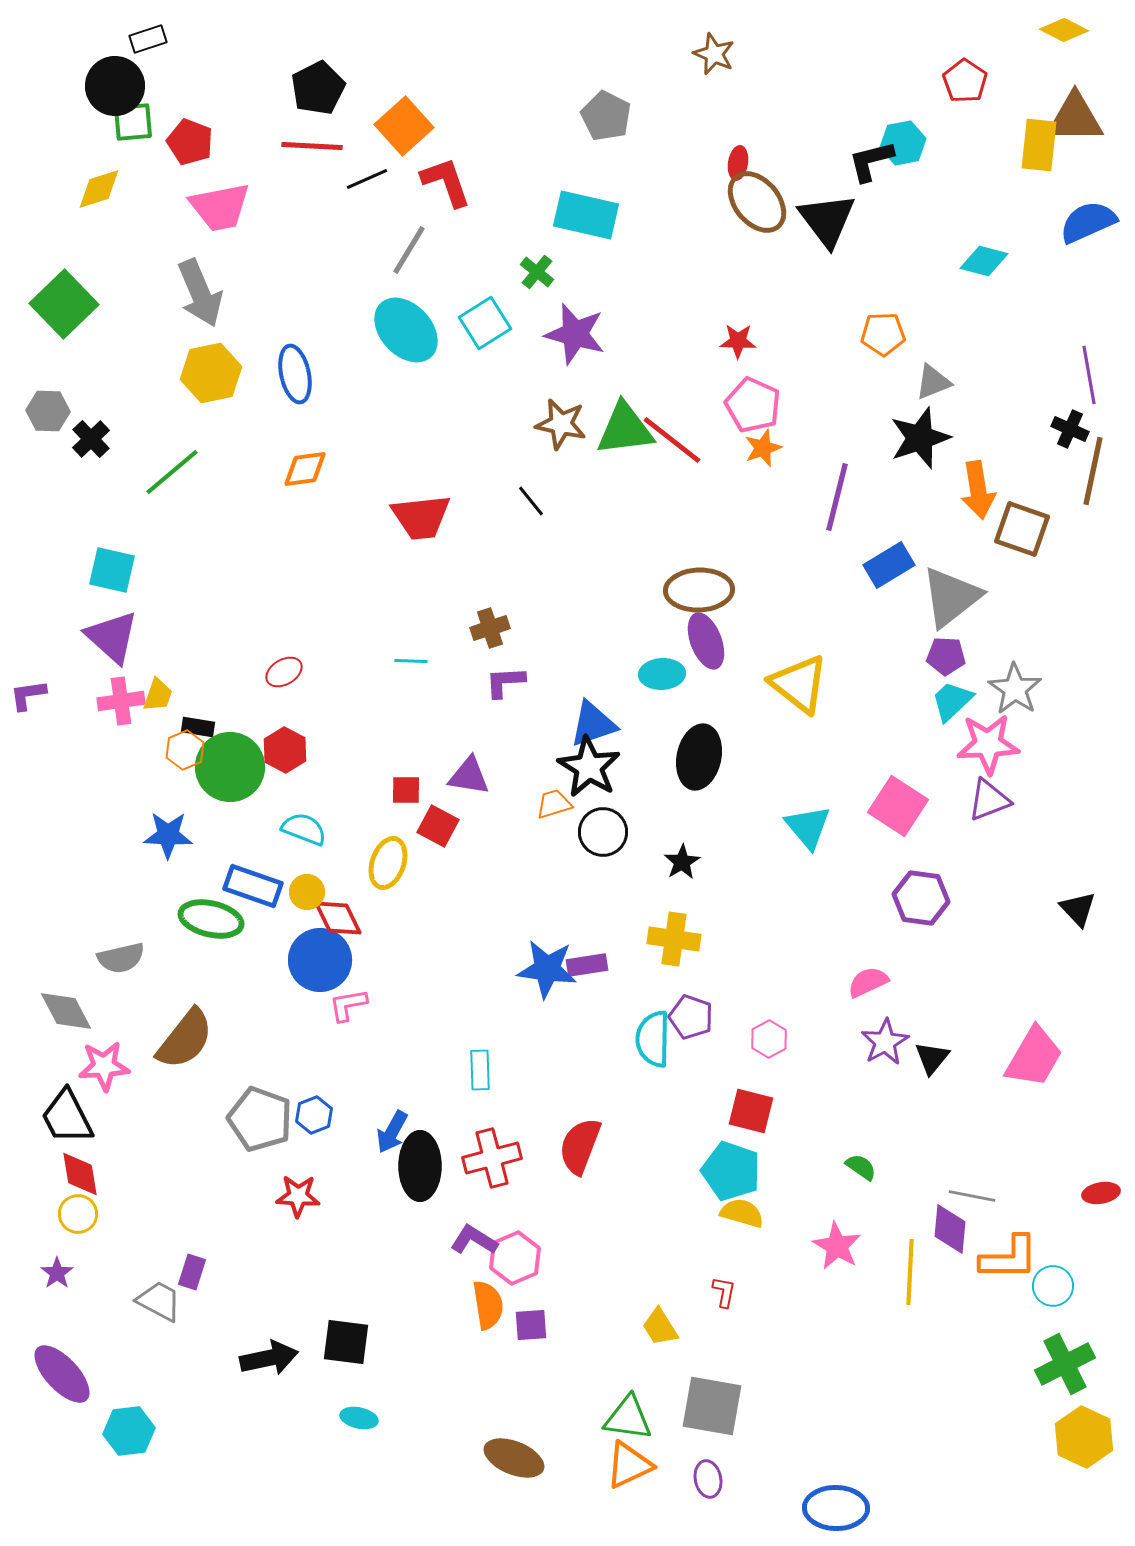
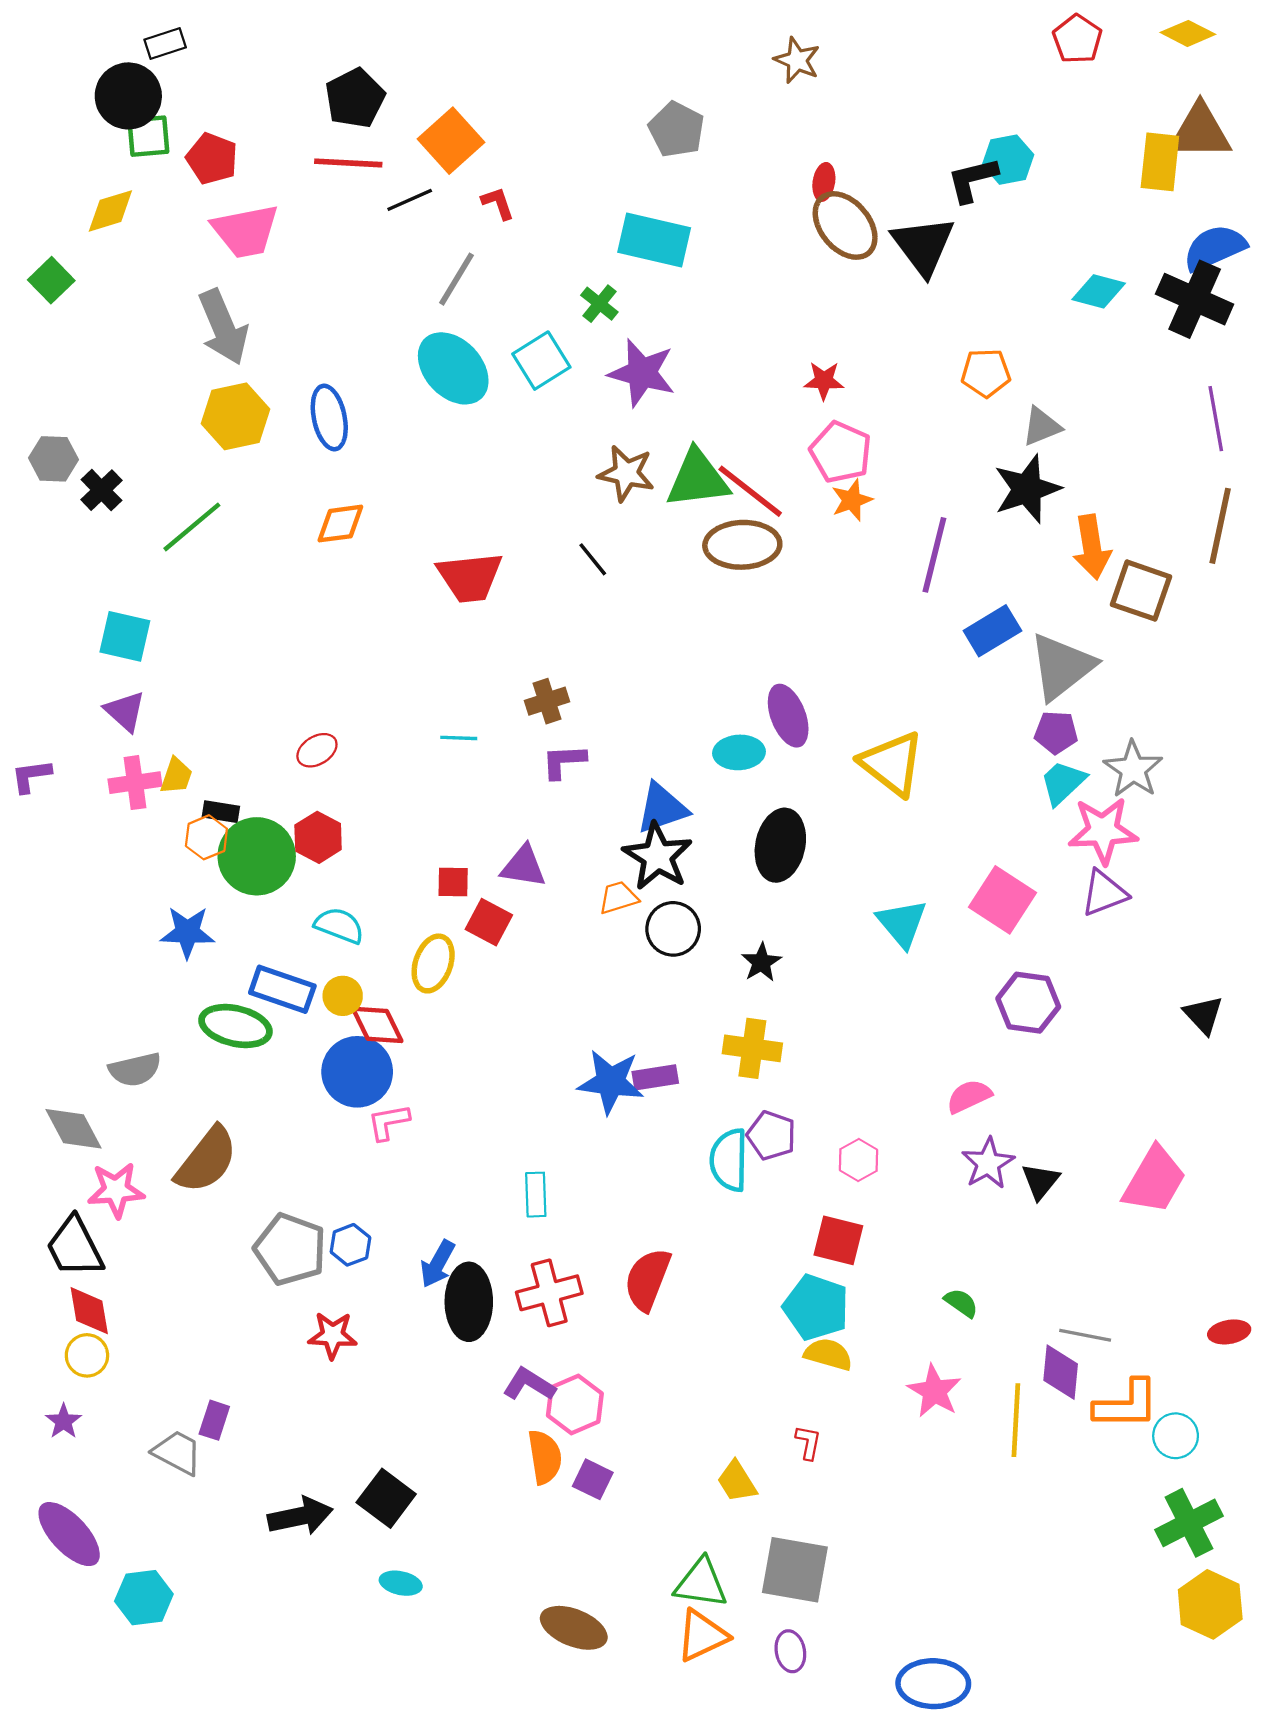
red pentagon: (965, 81) -> (1077, 39), moved
red L-shape: (446, 182) -> (498, 203), size x0.6
green square: (64, 304) -> (51, 280), moved, size x0.6
black cross: (1070, 429) -> (1195, 299), moved, size x1.8
brown ellipse: (699, 590) -> (742, 545), moved
purple triangle: (112, 637) -> (125, 711), size x0.7
purple square: (531, 1325) -> (593, 1479), turned 30
black square: (346, 1342) -> (386, 1498), turned 30

